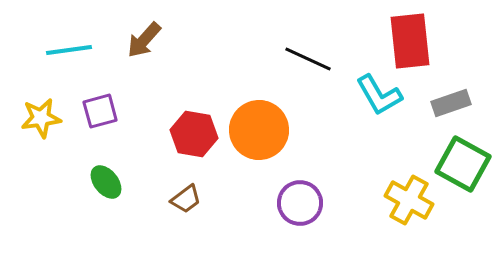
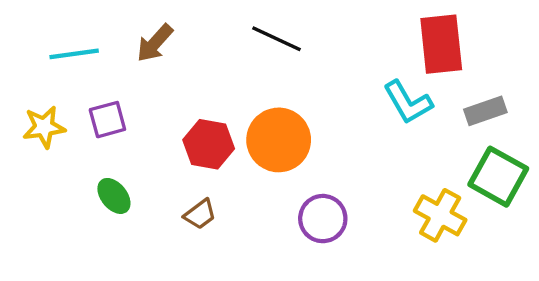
black line: (308, 59) -> (276, 39), moved

